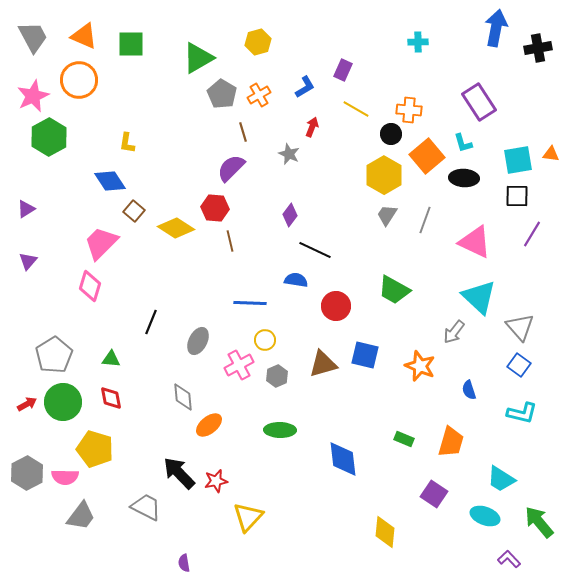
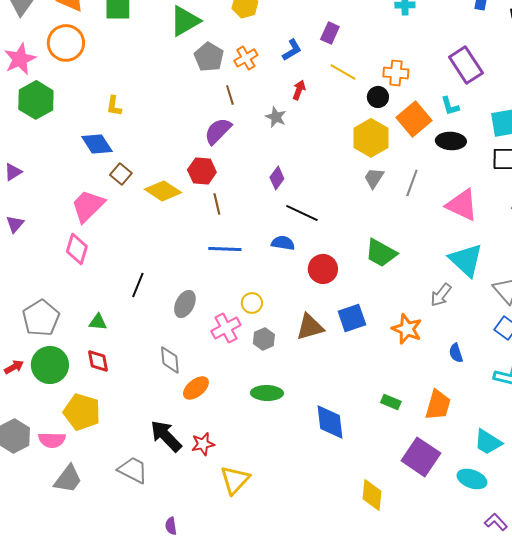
blue line: (250, 303) -> (225, 249), moved
blue square: (365, 355) -> (352, 318), turned -32
purple square: (434, 494) -> (421, 457), size x1.4

